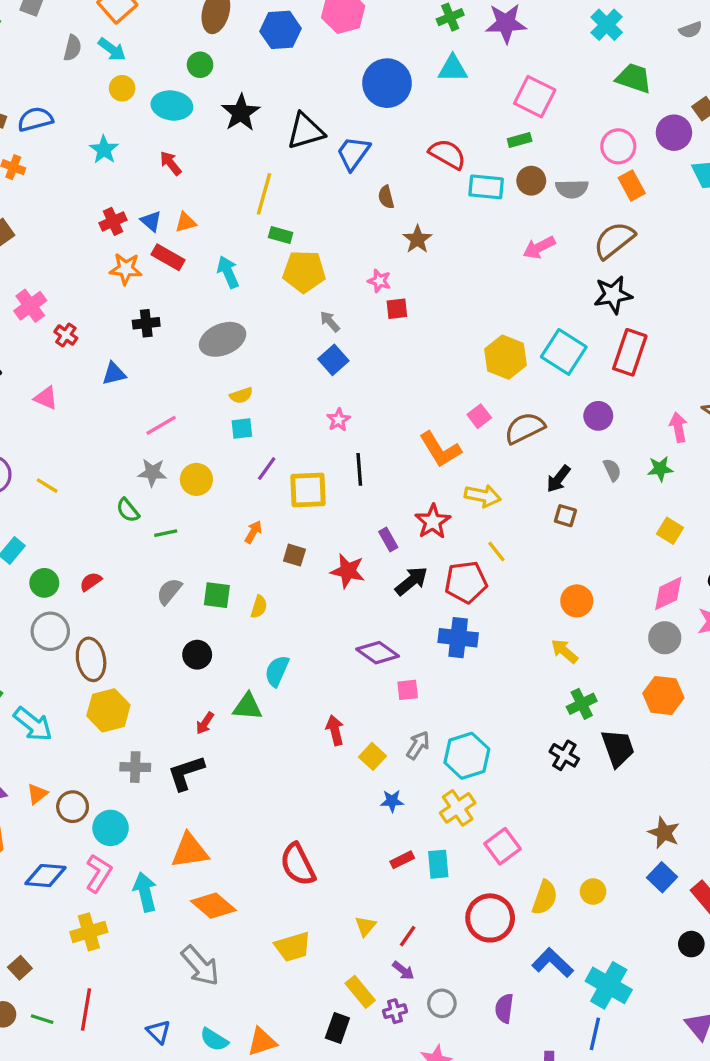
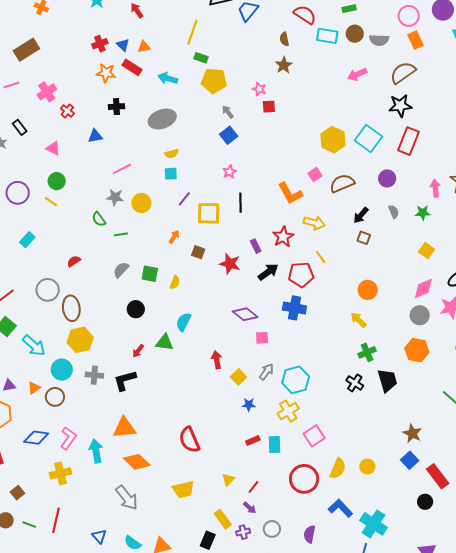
brown semicircle: (386, 197) -> (284, 39), moved
cyan arrow: (228, 272) -> (168, 78), turned -54
green circle: (44, 583) -> (57, 181), moved
cyan circle: (111, 828) -> (62, 370), moved

